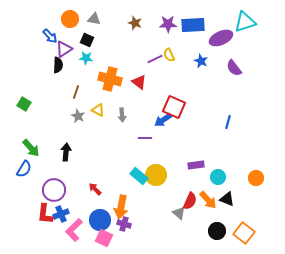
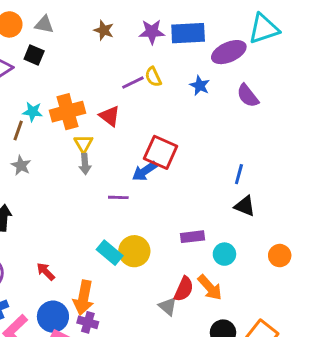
cyan star: (86, 58) -> (33, 112), moved
orange cross: (110, 79) -> (67, 112), turned -30
yellow triangle: (98, 110) -> (83, 144), moved, turned 32
black triangle: (227, 199) -> (245, 206), moved

